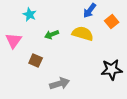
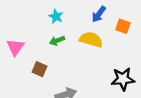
cyan star: (30, 15) -> (56, 16), moved
orange square: (112, 22) -> (123, 26), turned -32

